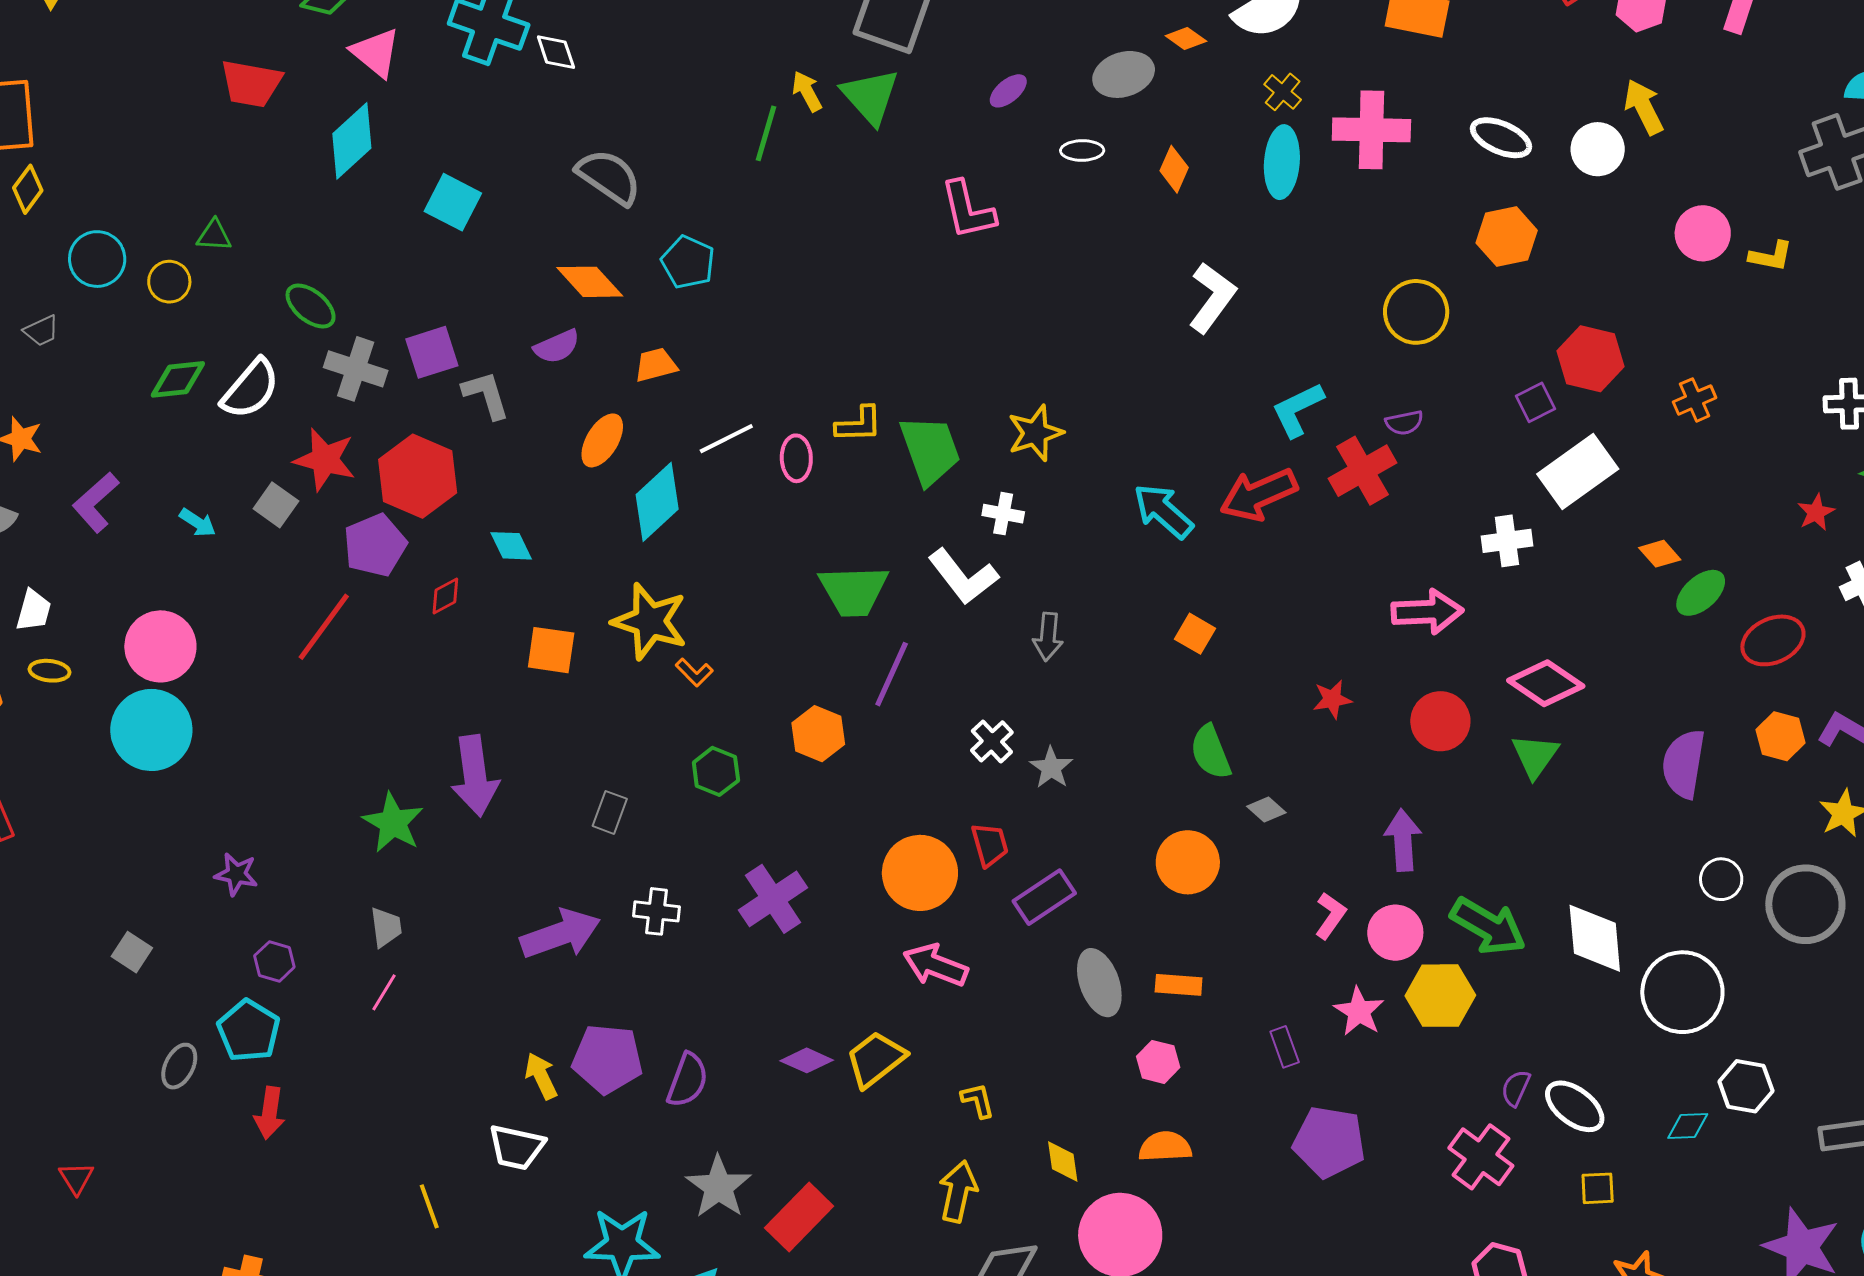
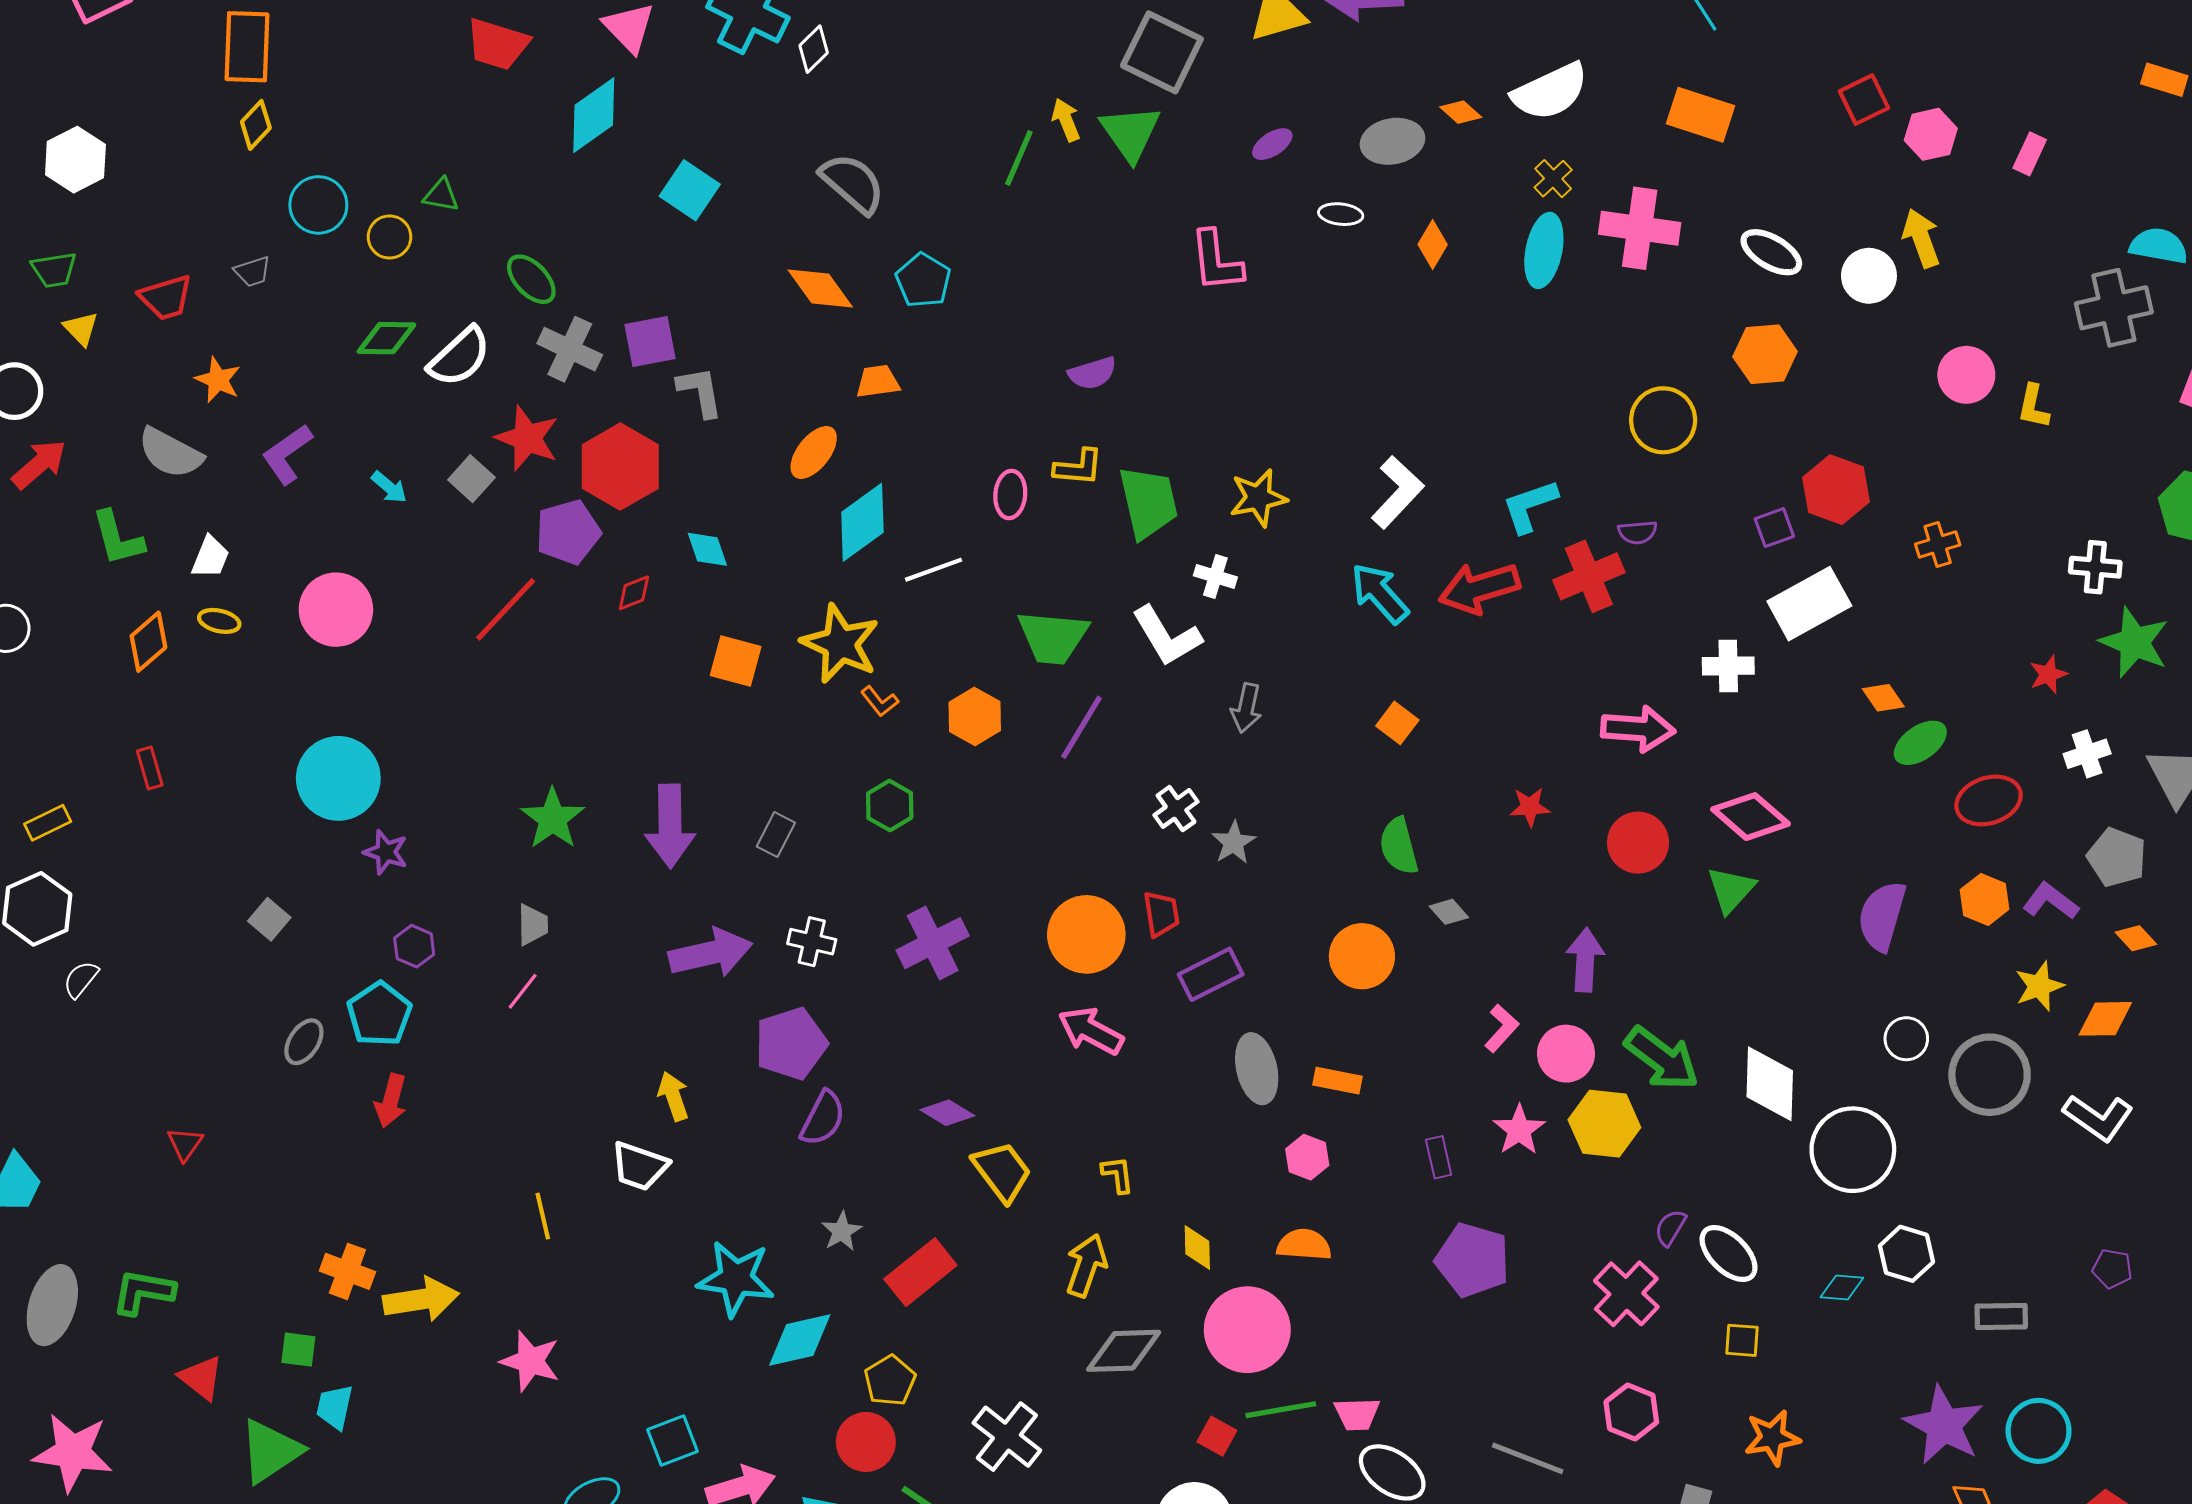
white diamond: (556, 52) -> (814, 49), turned 57
yellow L-shape: (1771, 256) -> (2033, 407), turned 84
white L-shape: (1212, 298) -> (1397, 492), moved
purple semicircle: (557, 346) -> (1092, 373), moved
white line: (726, 439) -> (934, 570), moved
cyan circle: (151, 730) -> (338, 778), moved
orange hexagon: (818, 734) -> (975, 716), moved
purple arrow: (475, 776) -> (670, 826), moved
purple pentagon: (607, 1059) -> (791, 1044), moved, turned -30
yellow trapezoid: (876, 1059) -> (1002, 1171), moved, turned 84
gray star: (719, 1187) -> (842, 1231), size x0.6

